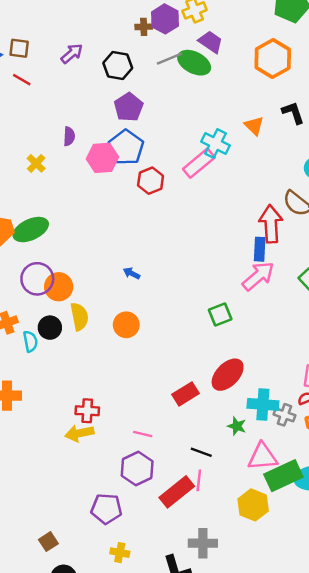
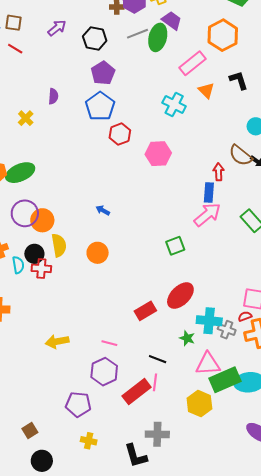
green ellipse: (194, 63) -> (158, 37), turned 76
pink hexagon: (102, 158) -> (158, 154), moved
pink rectangle: (199, 163) -> (192, 63), moved
red arrow: (271, 224) -> (219, 172), size x0.6
red cross: (87, 411) -> (41, 268), moved

